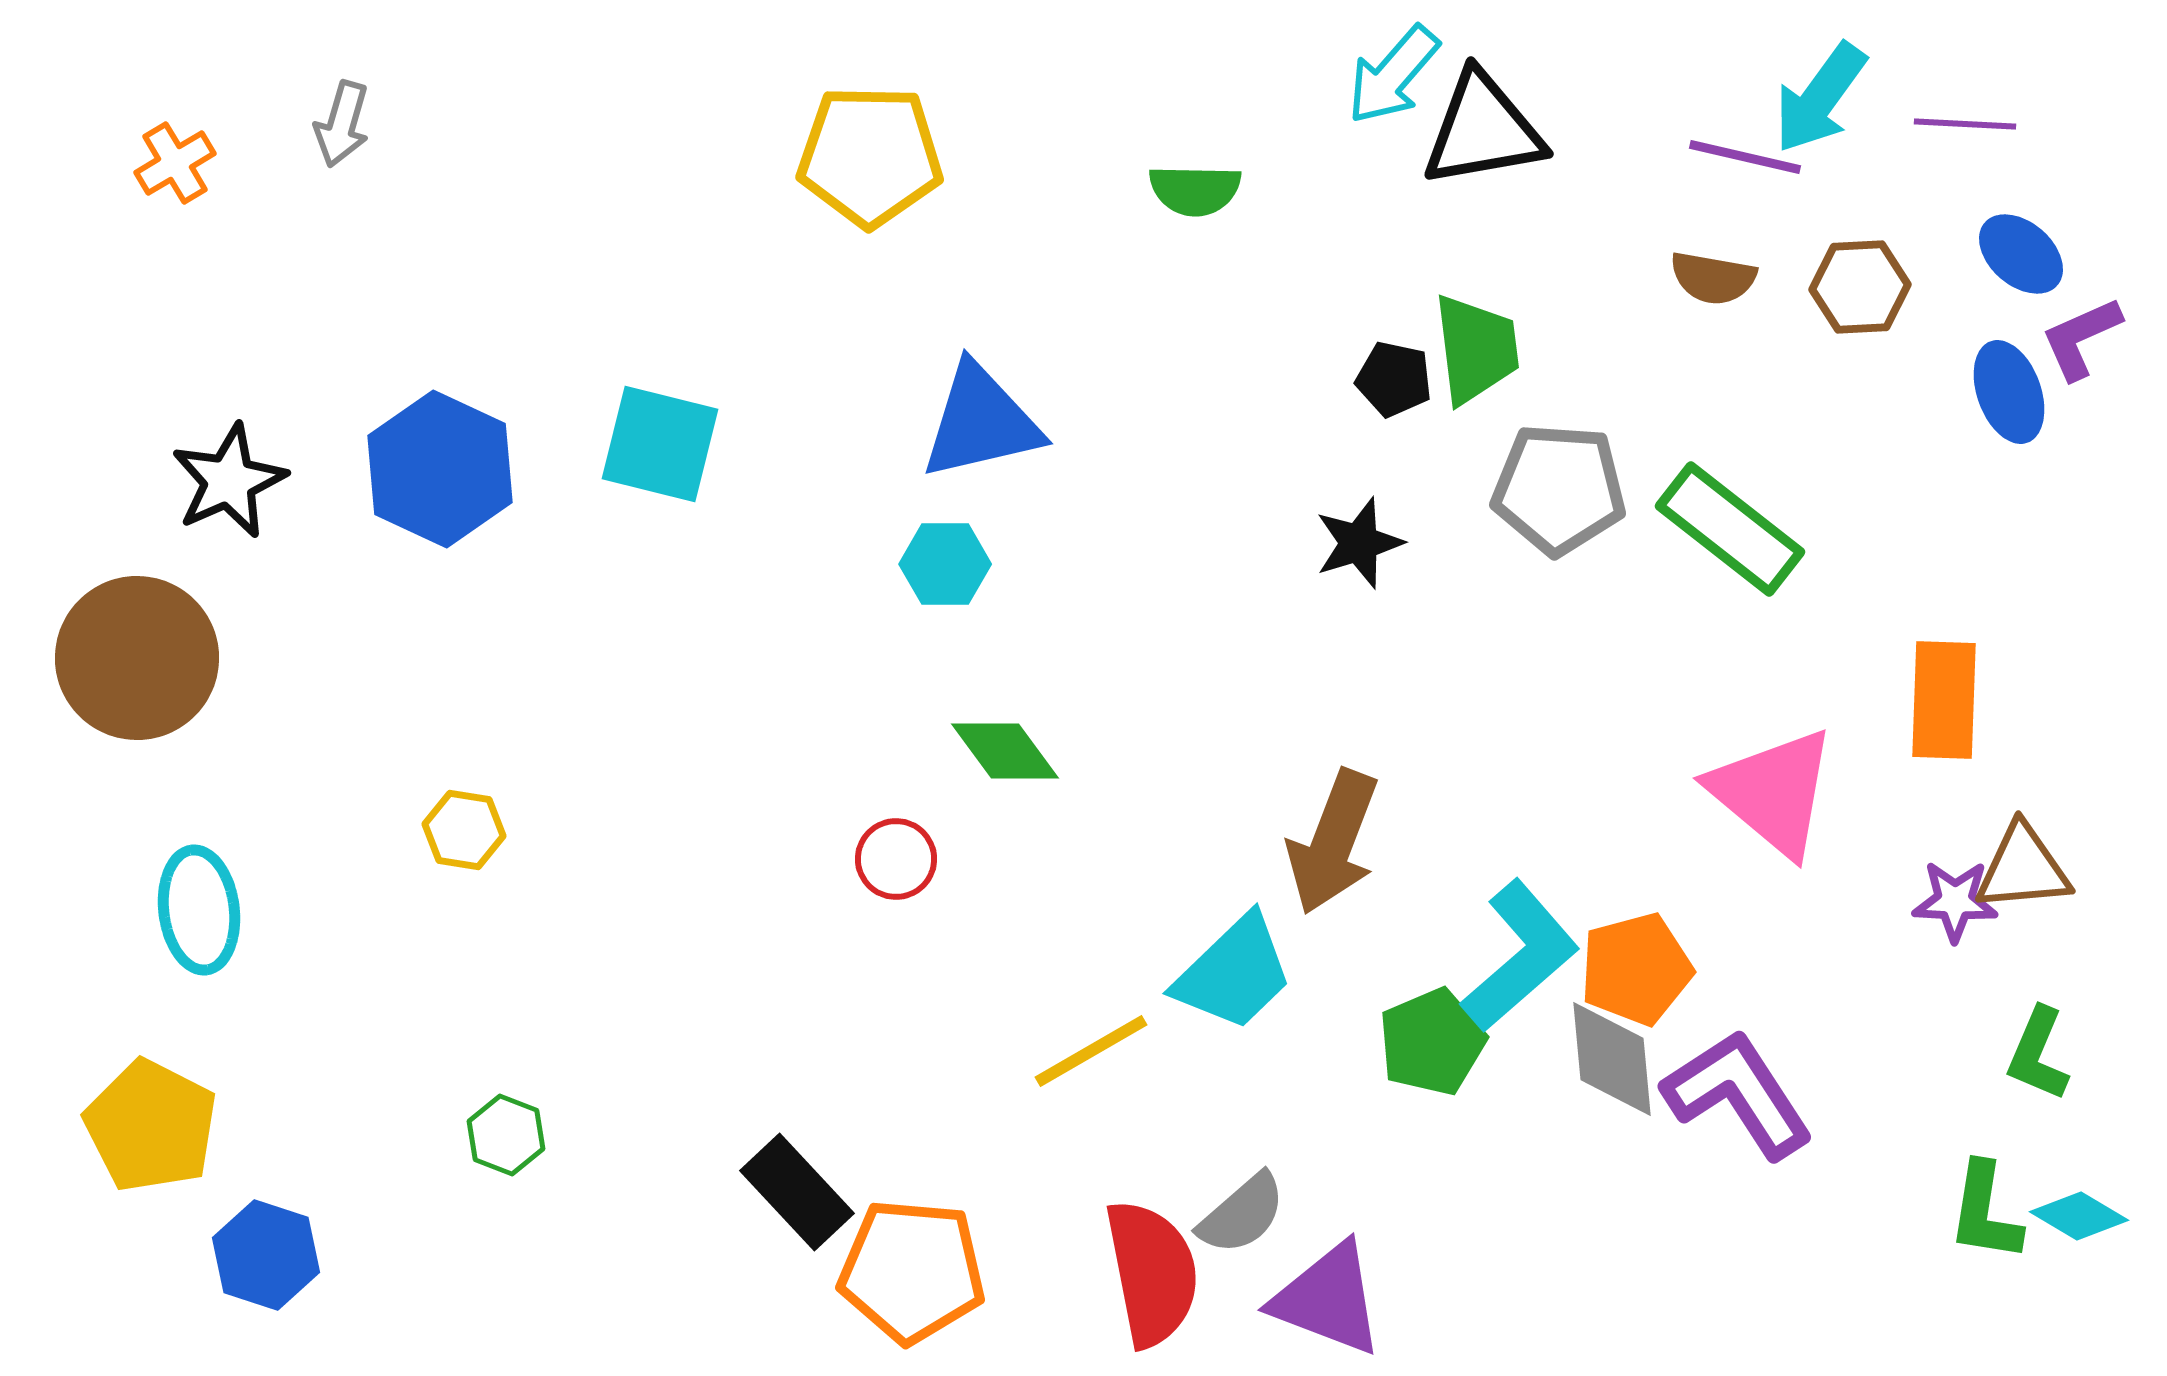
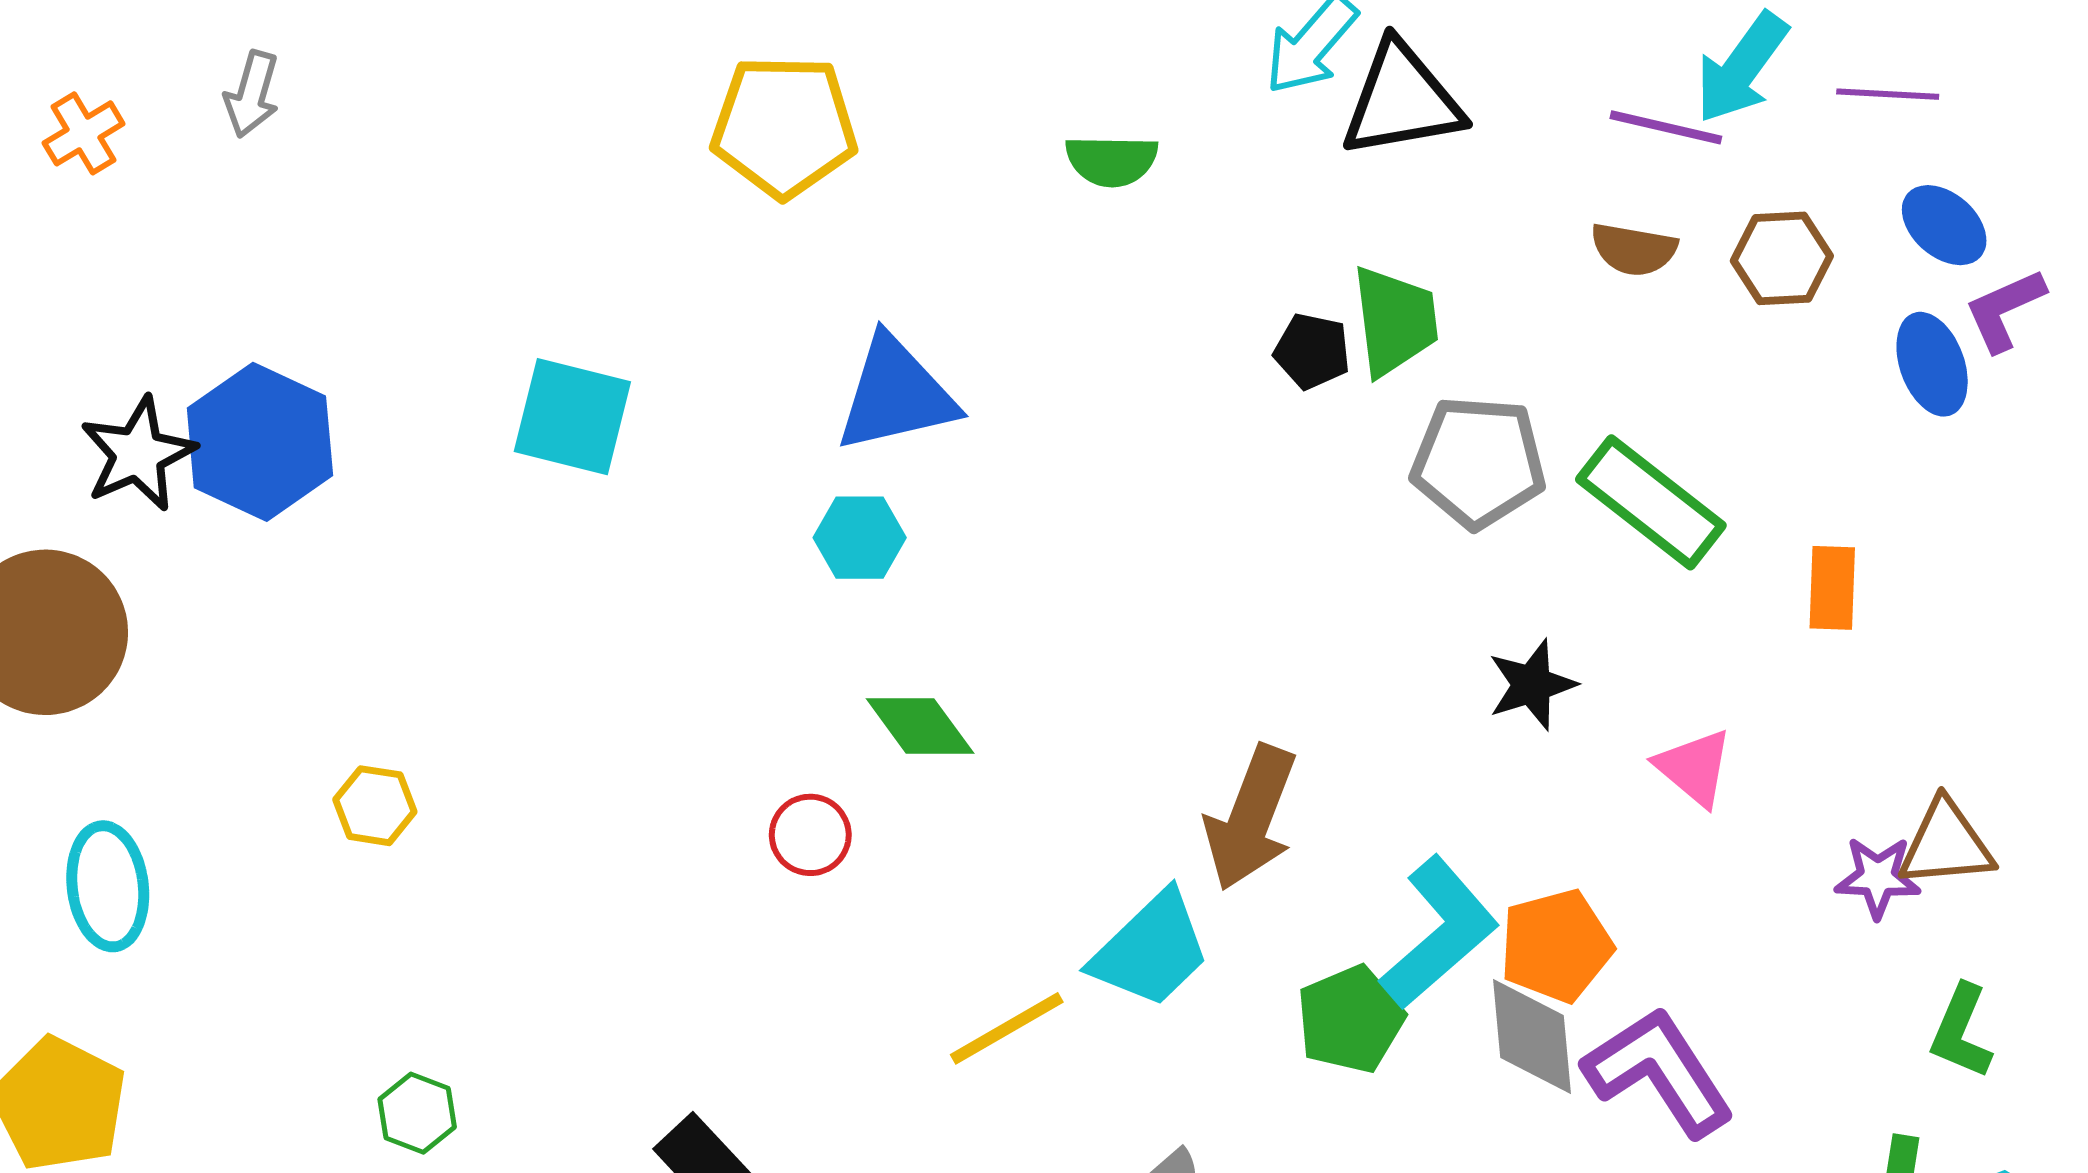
blue hexagon: (440, 469) -> (260, 442), moved
black star: (1359, 543) -> (1532, 685), moved
orange rectangle: (1944, 700) -> (1832, 588), moved, size x0.7
pink triangle: (1773, 792) -> (1694, 767), size x0.6

